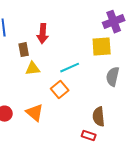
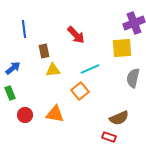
red arrow: (43, 34) -> (76, 35), moved, turned -48
orange triangle: (35, 113) -> (55, 114), turned -30
brown semicircle: (99, 117) -> (119, 118), turned -108

